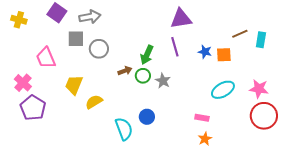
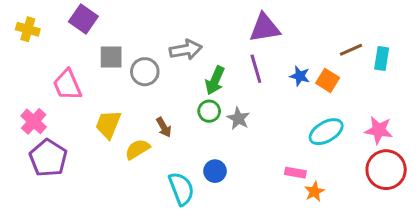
gray arrow: (90, 17) -> (186, 50), moved
orange square: (224, 55) -> (328, 80), turned 35
brown arrow: (125, 71) -> (164, 127), moved, turned 80
orange star: (205, 139) -> (314, 192), moved

